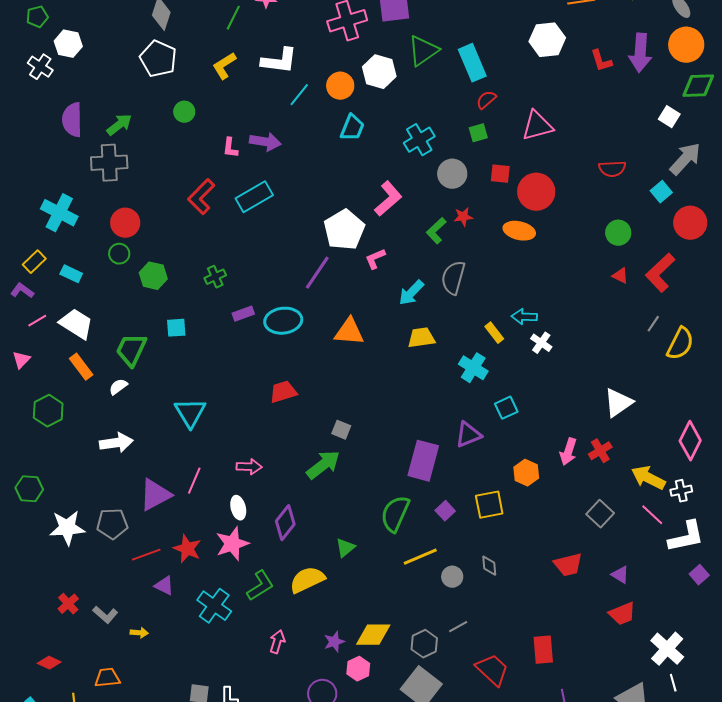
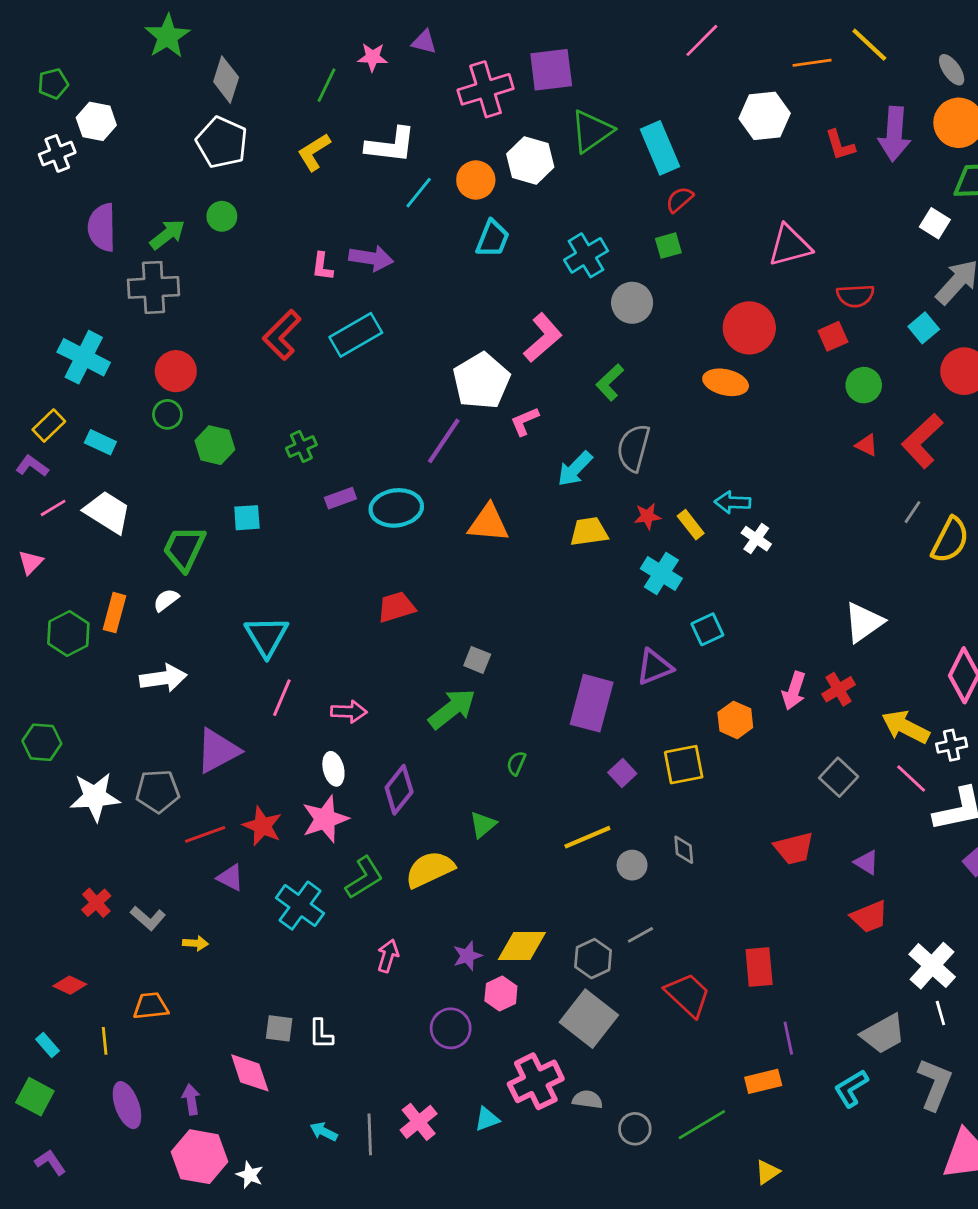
white cross: (40, 67) -> (57, 153), turned 35
green circle: (184, 112) -> (222, 216), moved
pink triangle: (537, 126) -> (790, 246), moved
red square: (500, 174) -> (833, 336), moved, turned -30
red star: (463, 217) -> (647, 516), moved
orange rectangle: (81, 367) -> (114, 613), moved, turned 52
pink line: (194, 481) -> (282, 698), moved
green semicircle: (395, 514) -> (516, 763), moved, size x0.5

